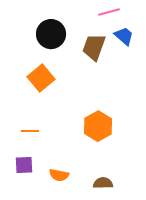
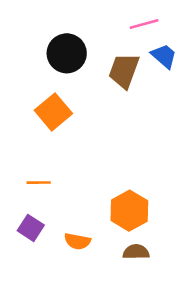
orange hexagon: (98, 126) -> (129, 211), moved
purple square: (24, 165) -> (31, 228), turned 36

